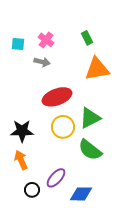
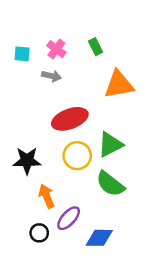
green rectangle: (87, 38) -> (96, 47), moved
orange arrow: (21, 160) -> (47, 196), moved

